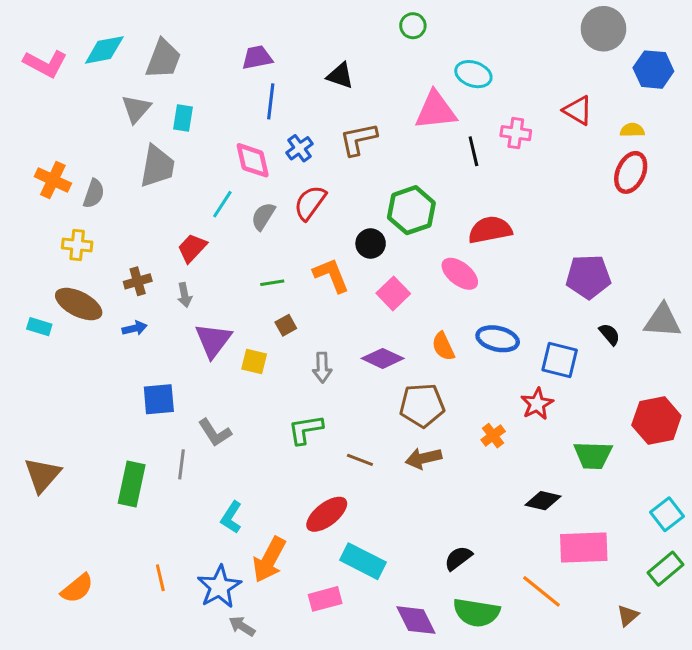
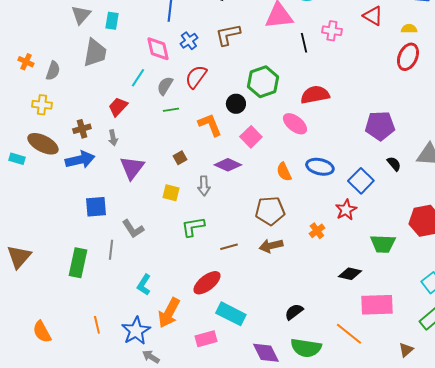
orange cross: (53, 180) -> (26, 62), size x0.7
green line: (272, 283) -> (171, 110), moved
blue arrow: (135, 328) -> (80, 160), size x1.8
purple diamond: (383, 358) -> (228, 165), moved
blue square: (560, 360) -> (361, 181), turned 30
yellow square: (254, 361) -> (171, 193), moved
brown line: (360, 460) -> (229, 247), turned -36
orange semicircle: (77, 588) -> (42, 332), turned 100

